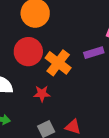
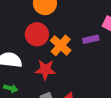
red star: (42, 94) -> (45, 70), size x1.5

